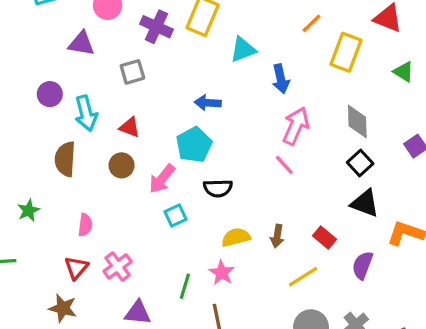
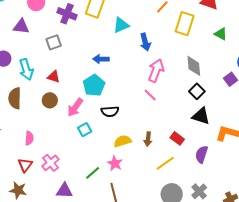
green line: (185, 286) -> (93, 173), turned 35

